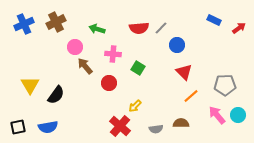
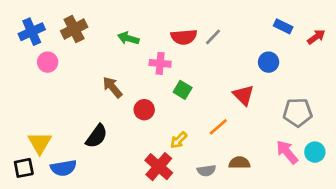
blue circle: (177, 45) -> (269, 62), moved
pink circle: (75, 47) -> (48, 62), moved
pink cross: (113, 54) -> (160, 63), moved
yellow triangle: (30, 85) -> (40, 143), moved
black semicircle: (56, 95) -> (97, 136), moved
orange line: (191, 96) -> (218, 127), moved

